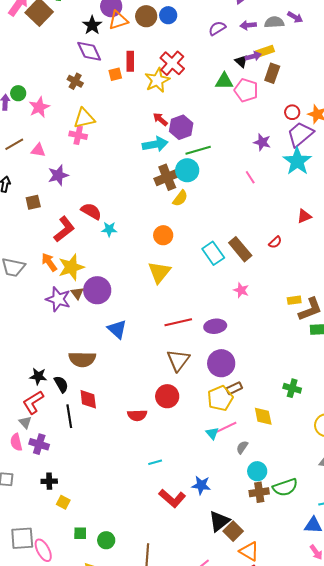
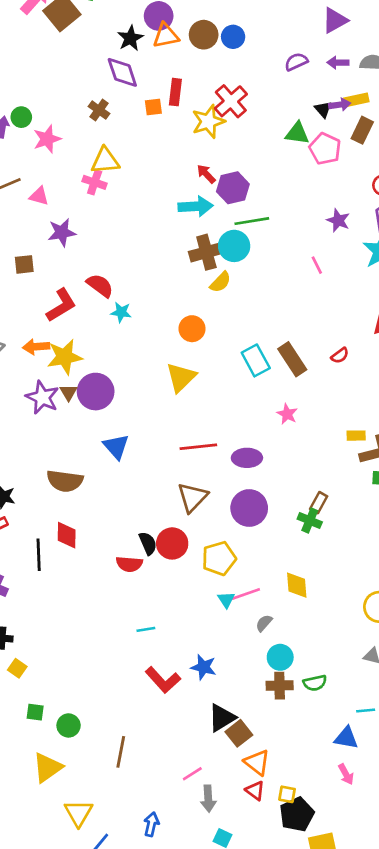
orange arrow: (49, 262) -> (36, 347), turned -66
black semicircle: (61, 384) -> (148, 543), moved
brown rectangle: (234, 388) -> (319, 503), moved, turned -42
green cross: (292, 388) -> (310, 521), moved
yellow pentagon: (220, 398) -> (219, 558), moved
green semicircle: (285, 487) -> (315, 683), size x0.7

